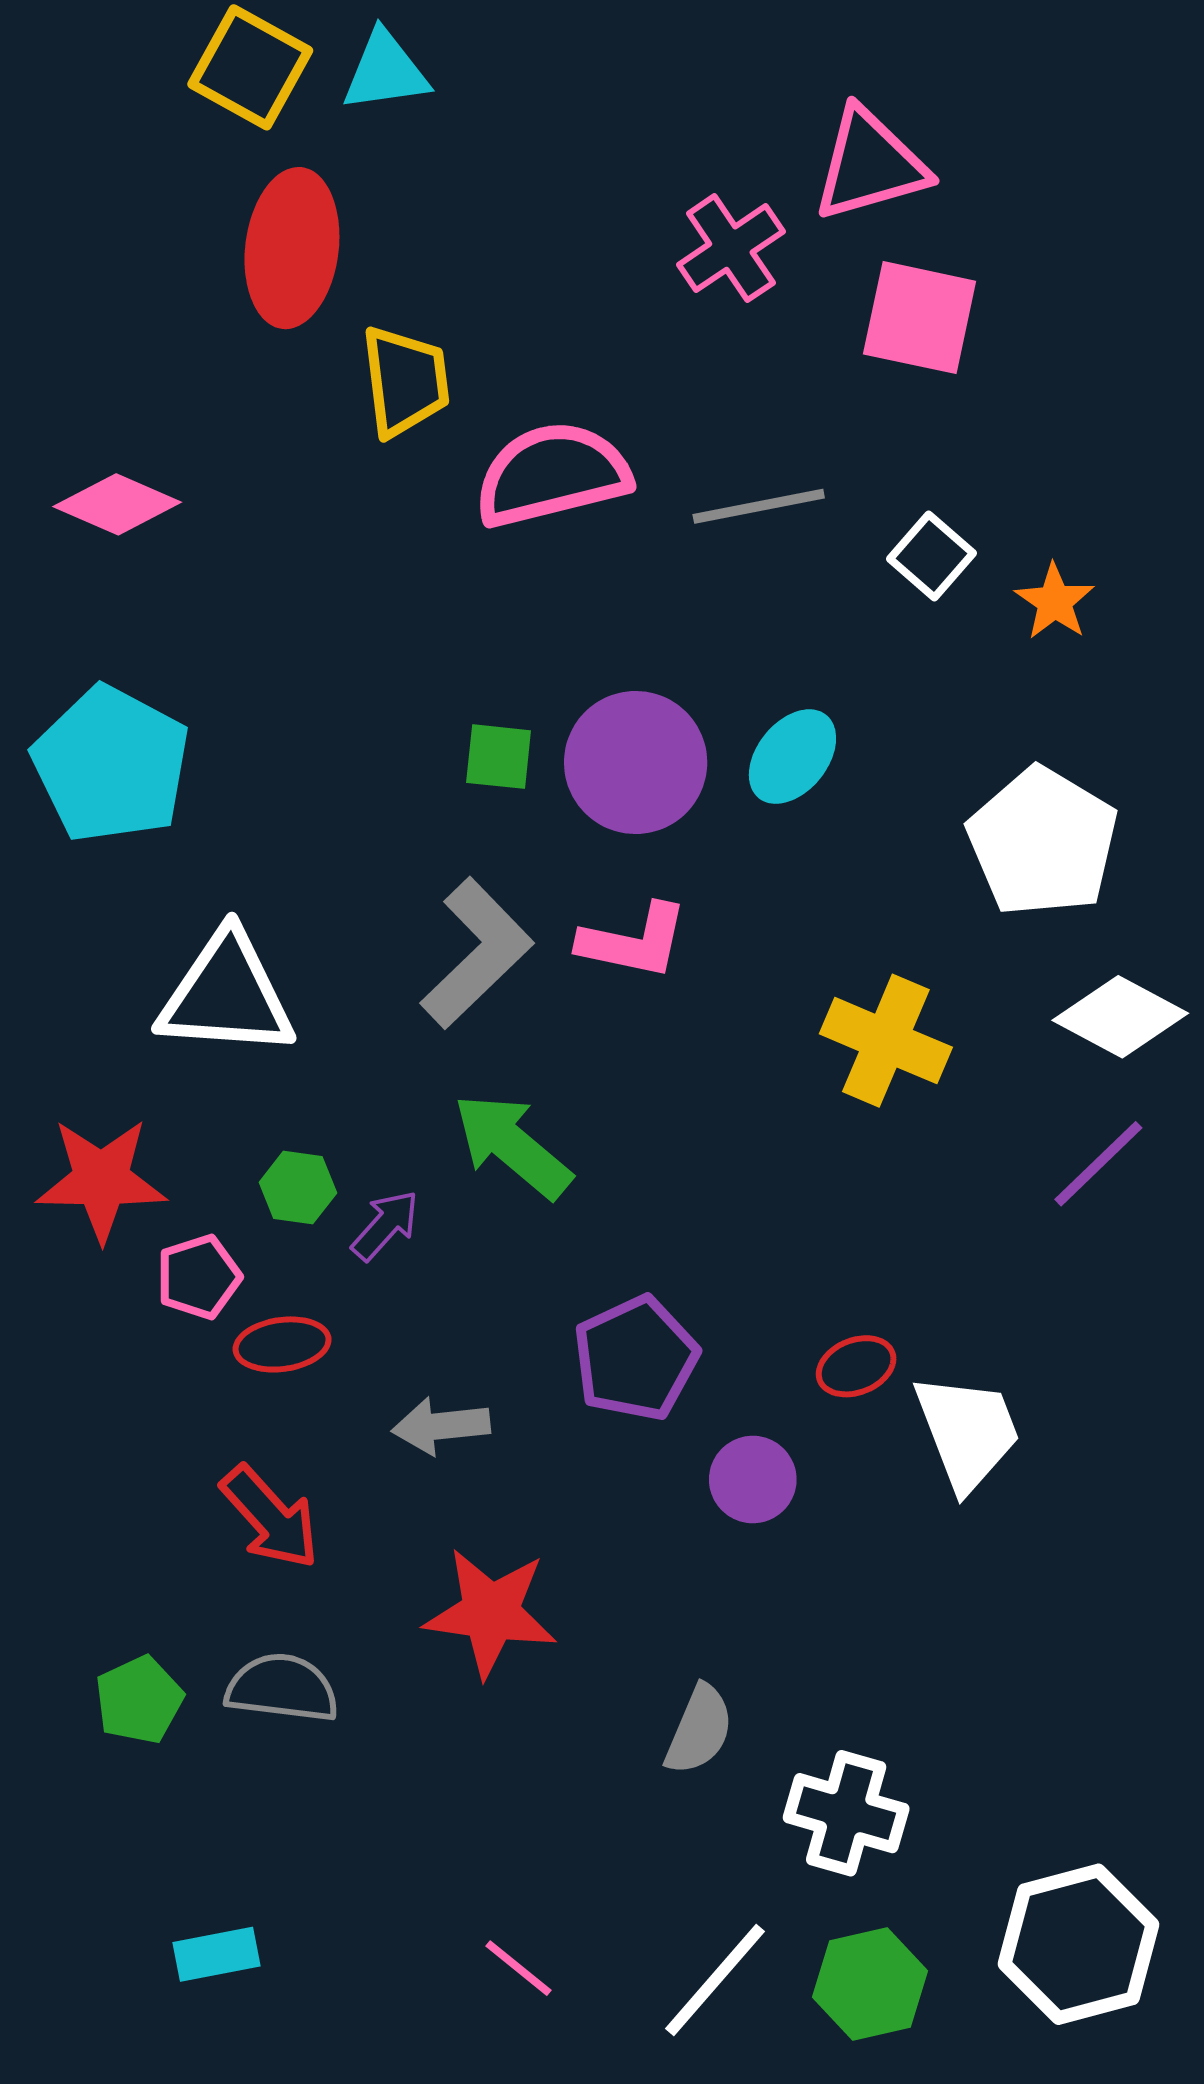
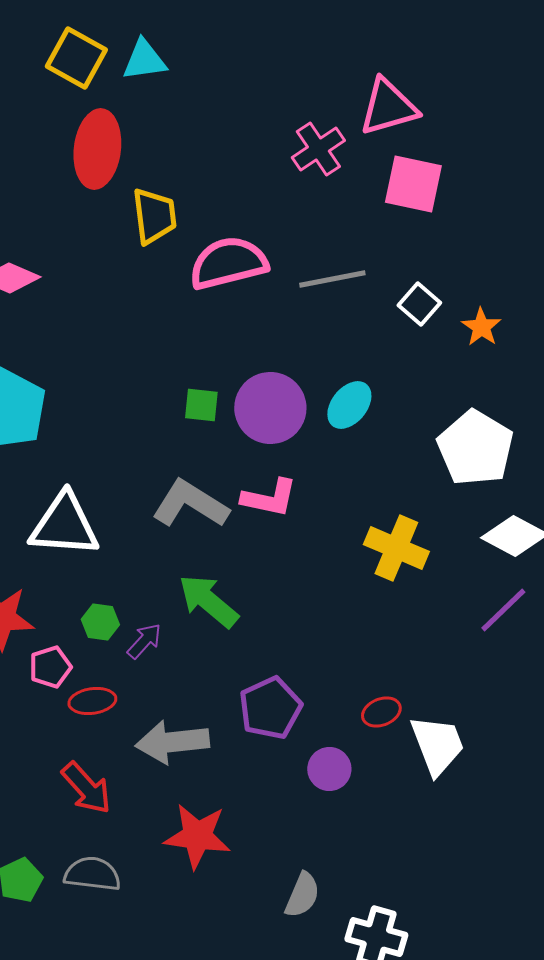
gray L-shape: (477, 953) -> (190, 504), turned -104
gray arrow: (441, 1426) -> (172, 742), size x1.5

